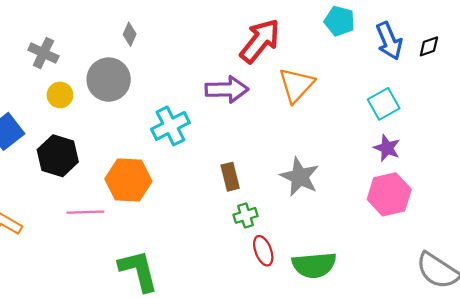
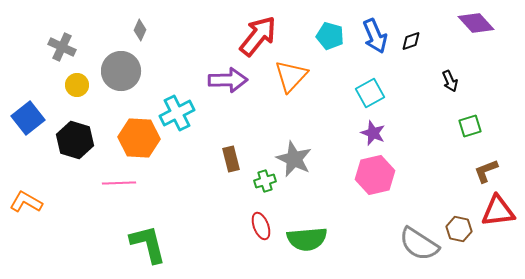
cyan pentagon: (339, 21) -> (330, 36), moved
orange hexagon: (128, 180) -> (139, 138), moved
pink line: (85, 212) -> (119, 183), moved
green cross: (246, 215) -> (265, 181), moved

